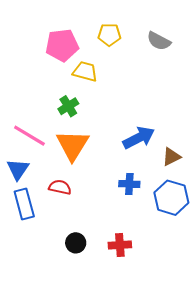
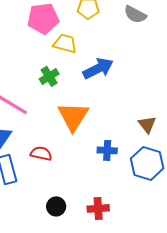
blue arrow: (139, 138) -> (98, 68), moved
orange triangle: (73, 145) -> (73, 116), moved
brown triangle: (171, 157) -> (147, 124), turned -42

